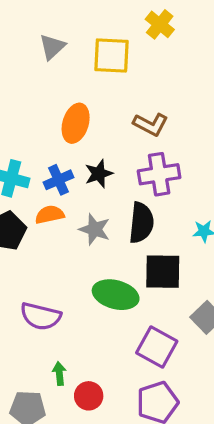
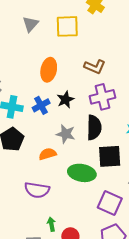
orange semicircle: (50, 215) -> (48, 154), moved

